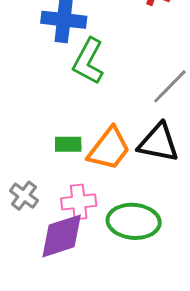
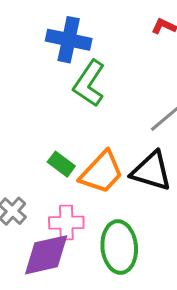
green rectangle: (68, 144) -> (61, 164), turned 32
green ellipse: (134, 221) -> (119, 247), turned 75

